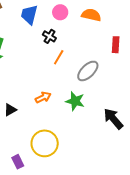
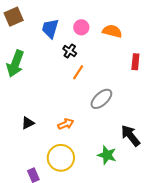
gray ellipse: (88, 71) -> (101, 99), moved
orange arrow: (43, 97) -> (66, 124), moved
green star: (75, 101) -> (107, 155), moved

